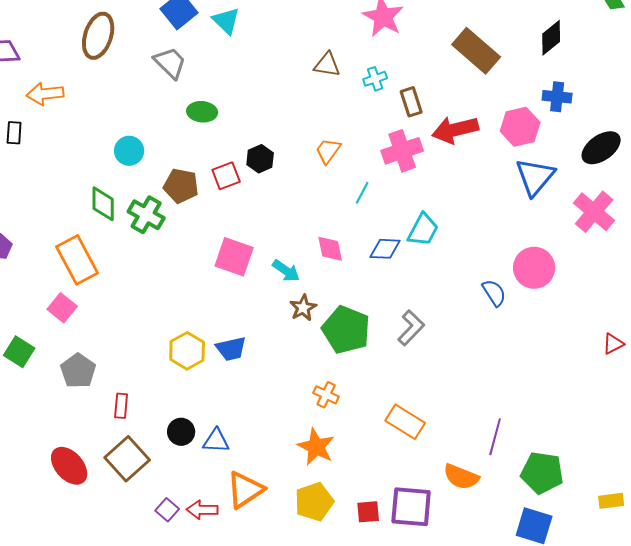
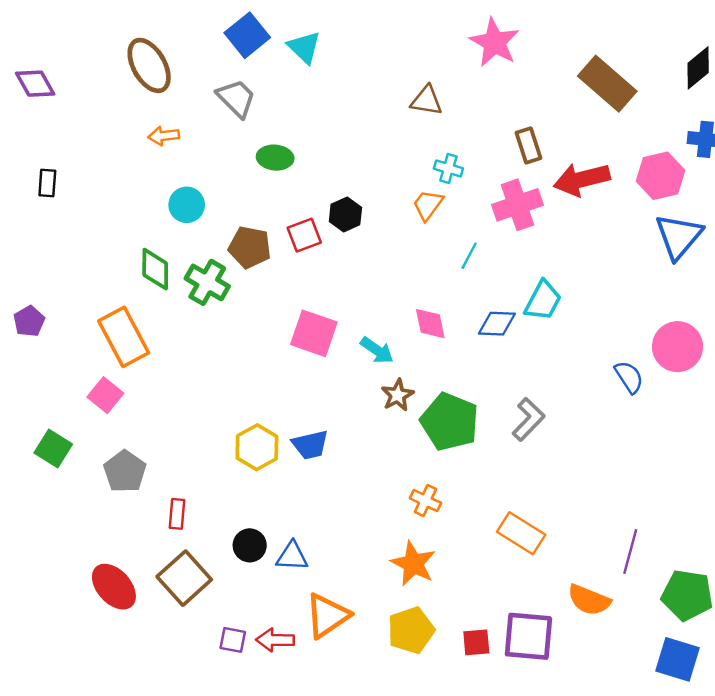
brown ellipse: (98, 36) -> (149, 65), turned -48
cyan cross: (375, 79) -> (448, 168), moved, turned 35
orange arrow: (45, 94) -> (164, 136), moved, size x0.7
purple square: (167, 510) -> (233, 640), turned -30

